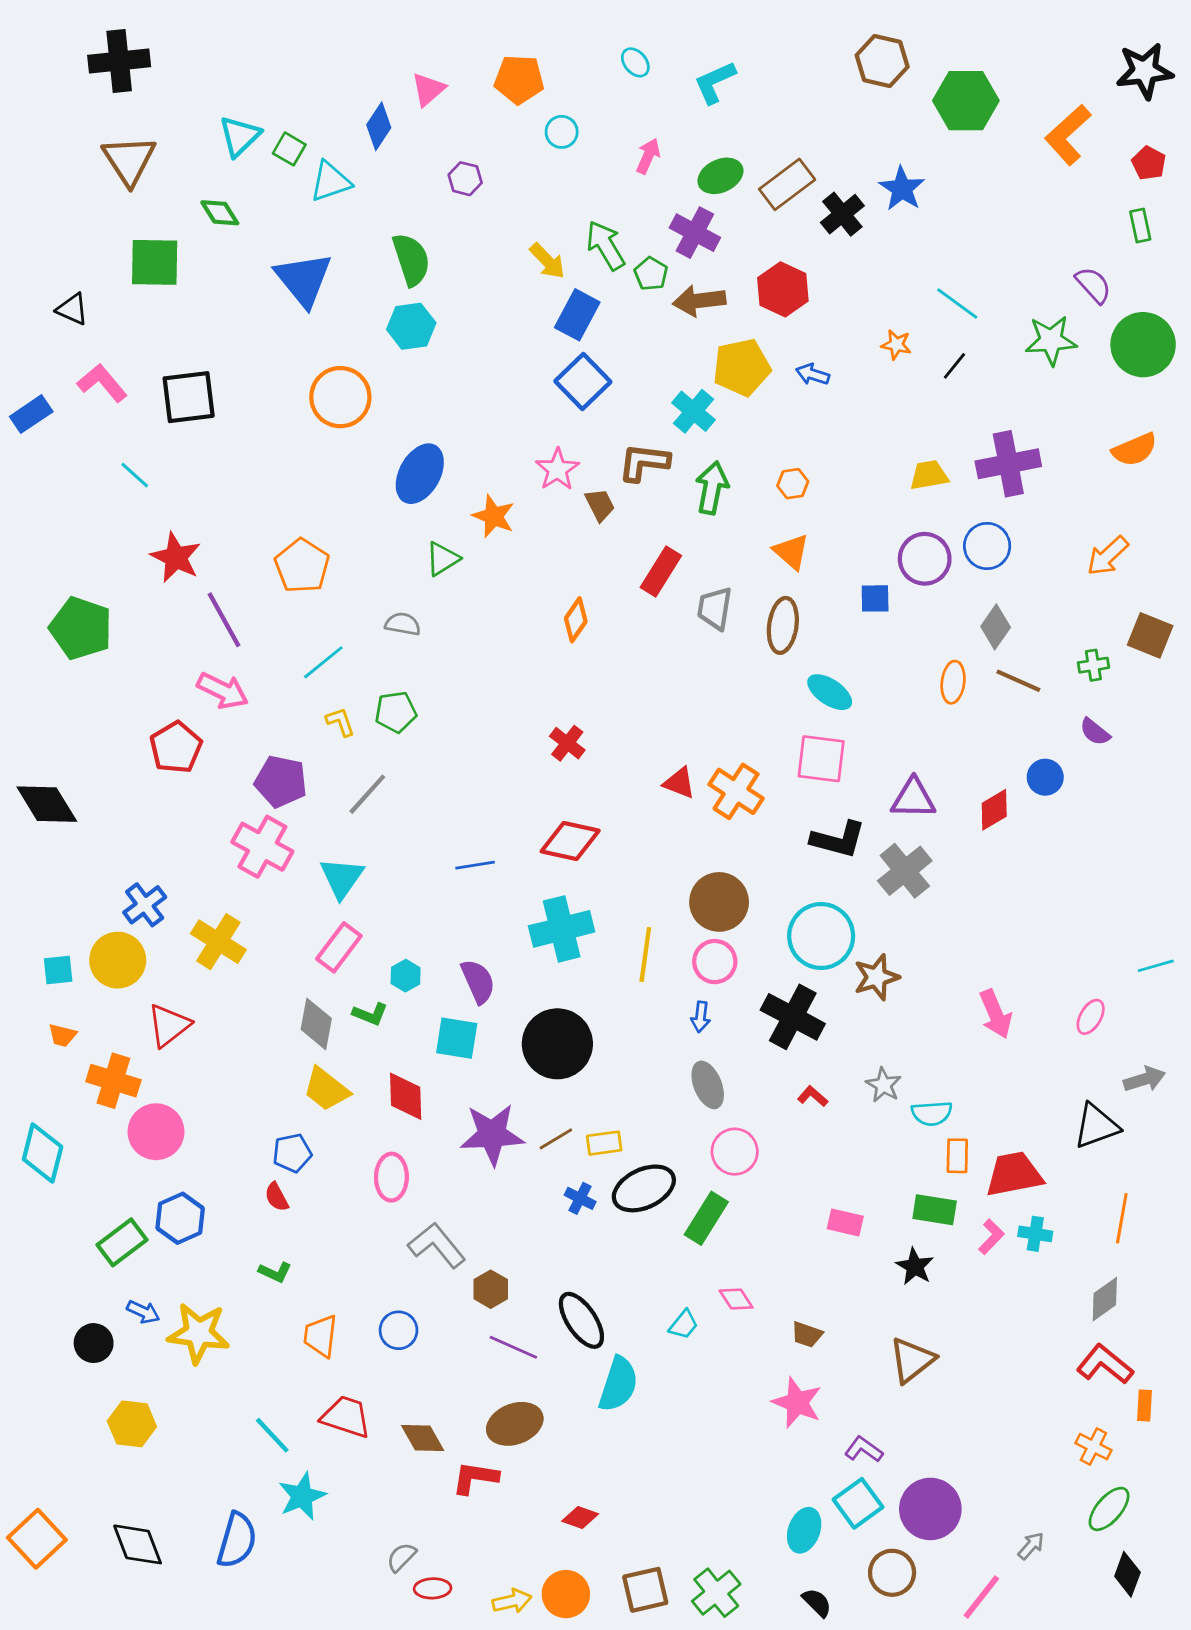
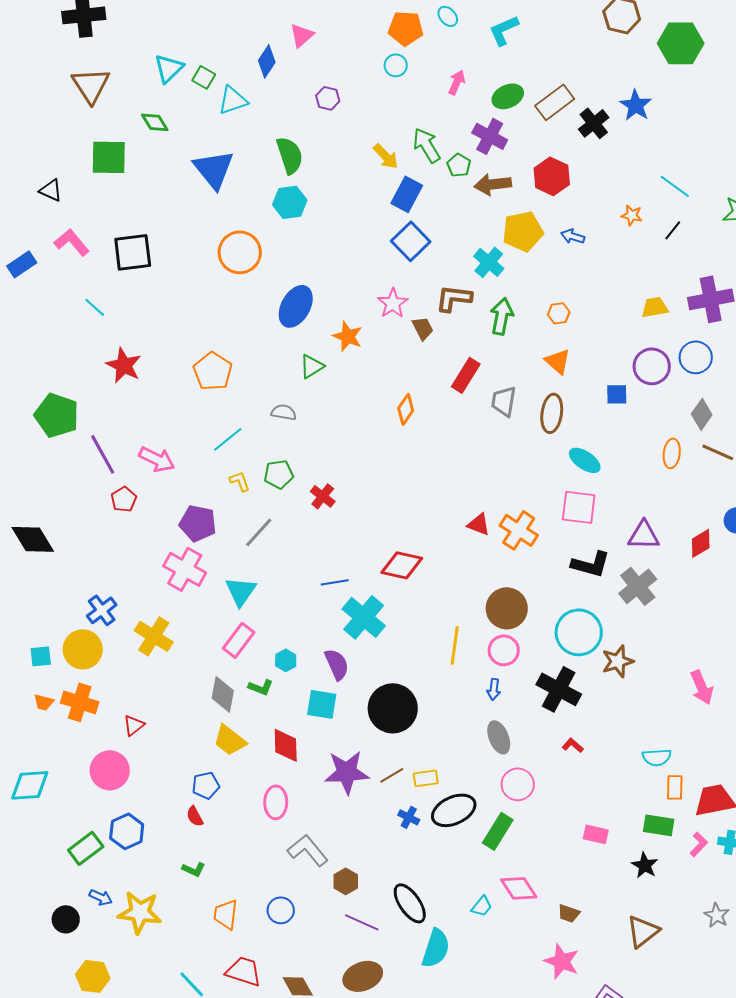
orange pentagon: (519, 79) -> (406, 28), moved
purple line: (224, 620) -> (103, 454), moved
red cross: (567, 743) -> (323, 496), moved
red pentagon: (176, 747) -> (124, 499), size x0.7
cyan cross: (562, 929) -> (364, 617), moved, turned -36
red triangle: (169, 1025) -> (134, 725), moved, size x0.7
orange cross: (113, 1081) -> (80, 702), moved
gray star: (884, 1085) -> (717, 915), moved
cyan diamond: (43, 1153) -> (30, 785), turned 72
pink diamond: (736, 1299) -> (519, 888), size x1.5

